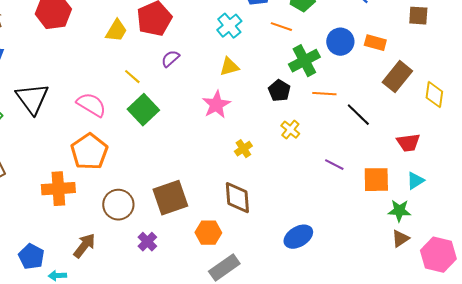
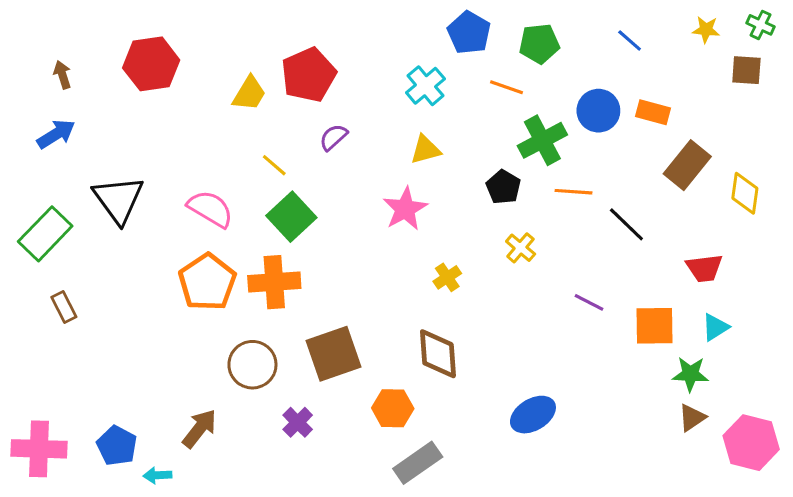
brown square: (418, 16) -> (746, 70), moved
orange cross: (58, 189) -> (274, 282), moved

